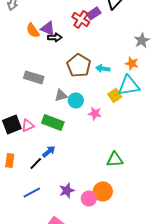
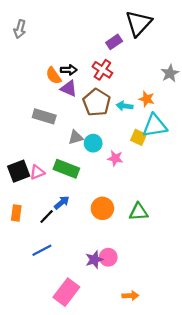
red cross: (81, 19) -> (102, 70), moved
purple triangle: (48, 28) -> (69, 88), moved
orange semicircle: (33, 30) -> (54, 76), moved
orange star: (132, 63) -> (147, 99), moved
yellow square: (115, 95) -> (138, 137), turned -32
purple star: (67, 190) -> (94, 260), moved
orange circle: (103, 191) -> (102, 208), moved

